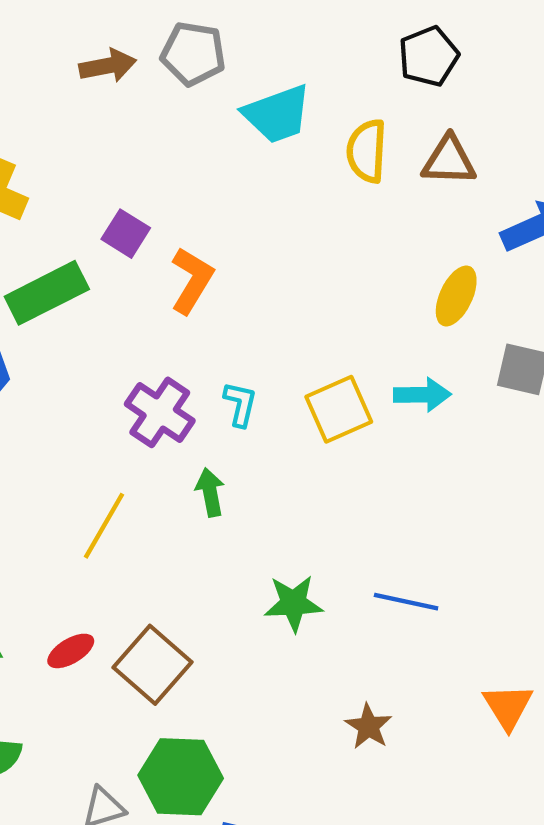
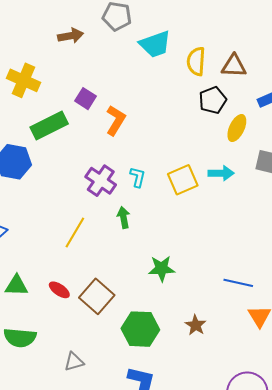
black pentagon: (429, 56) -> (213, 100), moved
brown arrow: (108, 66) -> (71, 36), moved
blue line: (406, 602) -> (238, 283), moved
red ellipse: (71, 651) -> (59, 290), turned 65
green hexagon: (181, 777) -> (140, 329), moved

